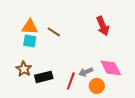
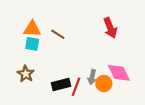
gray arrow: (86, 72) -> (92, 77), turned -56
black rectangle: (44, 77) -> (61, 85), moved
orange circle: (97, 86) -> (104, 83), moved

